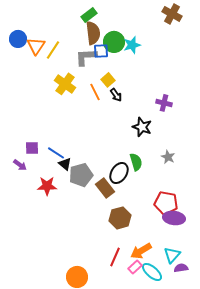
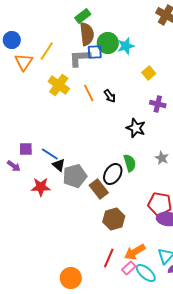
orange triangle: (36, 46) -> (24, 62), moved
yellow square: (108, 80) -> (149, 73), moved

